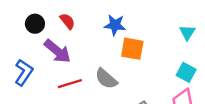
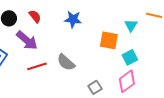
orange square: (132, 49) -> (109, 40), moved
cyan square: (186, 72) -> (130, 57), turned 35

